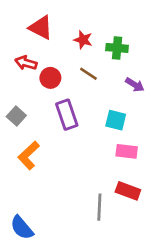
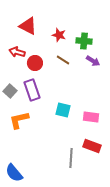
purple arrow: (135, 85) -> (93, 61), moved
purple rectangle: (67, 115) -> (32, 90), moved
cyan square: (116, 120) -> (63, 110), moved
orange L-shape: (29, 155) -> (19, 120), turned 30

